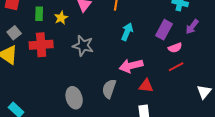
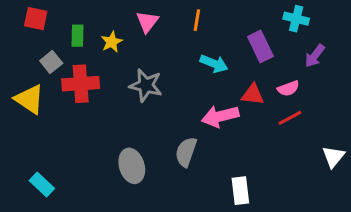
purple rectangle: (164, 30) -> (260, 47), moved, turned -54
cyan arrow: (127, 32) -> (214, 64), turned 90
gray square: (14, 33) -> (51, 62), moved
red triangle: (146, 86) -> (253, 95), moved

